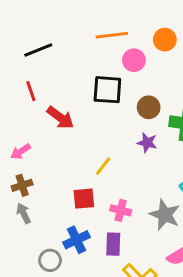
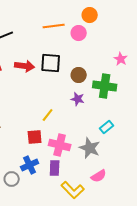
orange circle: (165, 40) -> (90, 15), moved
pink circle: (134, 60) -> (79, 33), moved
red arrow: (60, 118) -> (25, 66), moved, turned -30
pink cross: (121, 210) -> (60, 145), size x1.5

